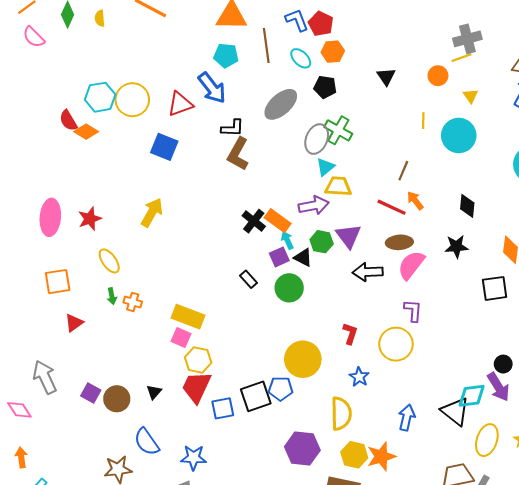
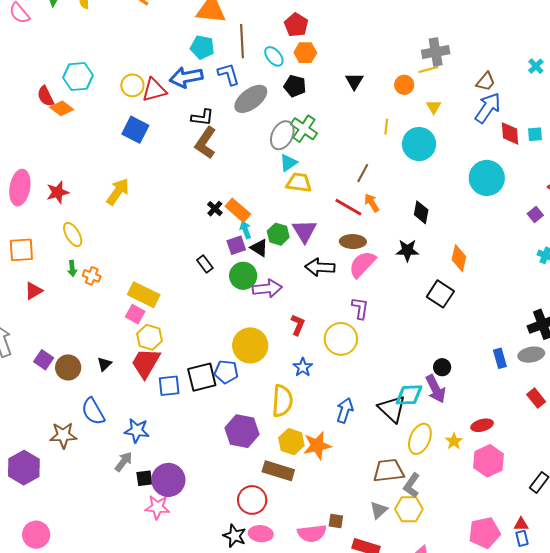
blue L-shape: (297, 20) -> (229, 74), moved
blue arrow: (212, 88) -> (186, 77), turned 112
yellow circle: (132, 100) -> (132, 85), moved, size x0.7
purple arrow: (314, 205) -> (267, 289), moved
black cross: (254, 221) -> (215, 209), size x0.7
black square: (495, 288) -> (440, 294), turned 36

